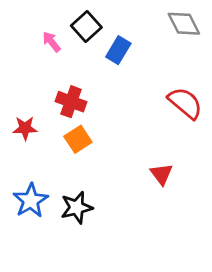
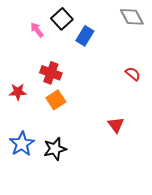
red semicircle: (185, 103) -> (133, 74), size x0.6

